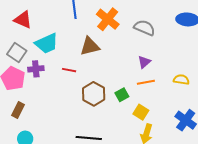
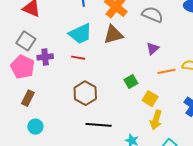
cyan trapezoid: (47, 43) -> (80, 34), moved
brown triangle: (90, 46) -> (113, 35), moved
orange line: (146, 82) -> (166, 71), moved
brown hexagon: (94, 94) -> (85, 93), moved

